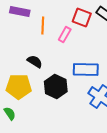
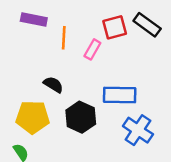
red square: (82, 18) -> (115, 27), turned -36

